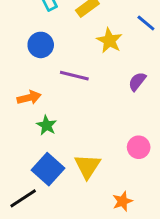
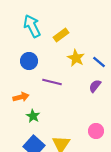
blue line: (146, 23) -> (99, 62), moved

